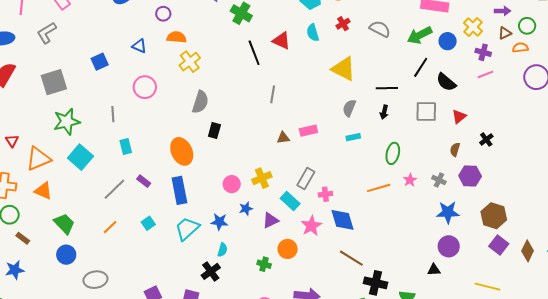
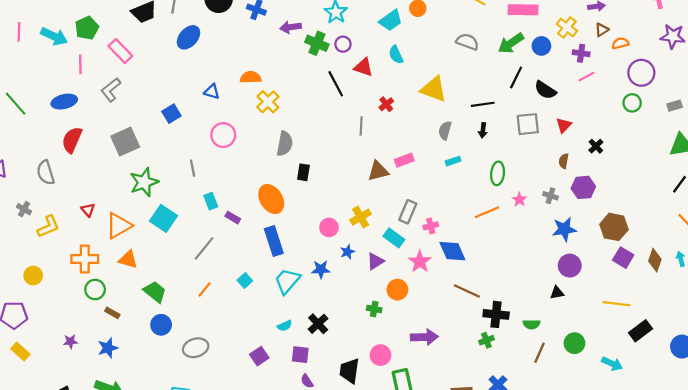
purple circle: (163, 14) -> (343, 44), moved
red cross: (343, 24) -> (386, 104), moved
green circle: (527, 26) -> (632, 103), moved
brown triangle: (283, 138) -> (378, 171), size x1.5
purple rectangle: (144, 181) -> (233, 218), moved
cyan semicircle: (222, 250) -> (285, 326), moved, turned 56

